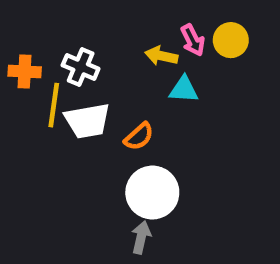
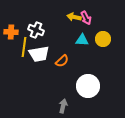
yellow circle: (231, 40) -> (103, 39), moved
yellow arrow: (161, 56) -> (74, 17), moved
white circle: (152, 193) -> (88, 86), moved

